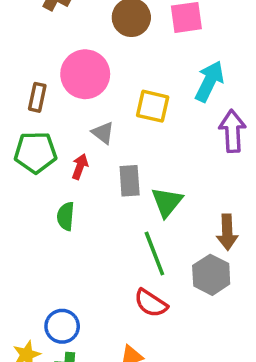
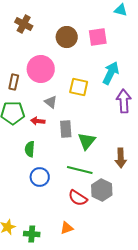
red arrow: (80, 167) -> (38, 121), turned -104
green line: (154, 254) -> (80, 170), turned -55
gray hexagon: (211, 275) -> (102, 190), moved
blue circle: (62, 326) -> (40, 177), moved

